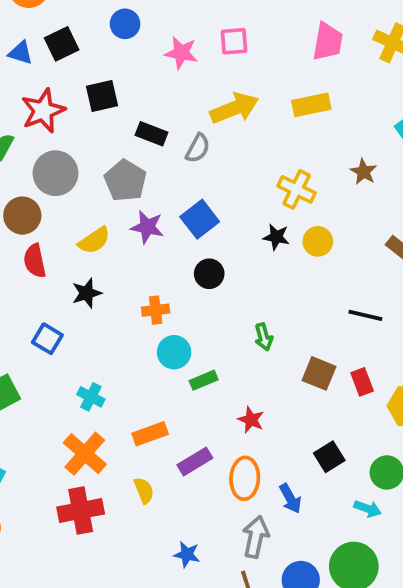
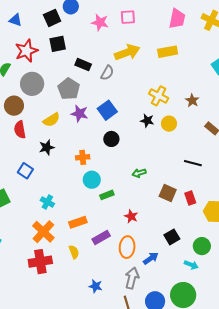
black square: (62, 44) -> (52, 18), moved
brown star: (364, 172) -> (192, 100), moved
green arrow: (264, 337) -> (139, 173), turned 88
blue arrow: (290, 498) -> (151, 258), turned -98

